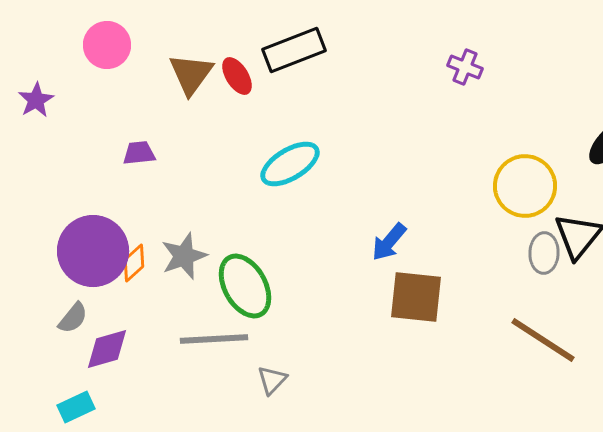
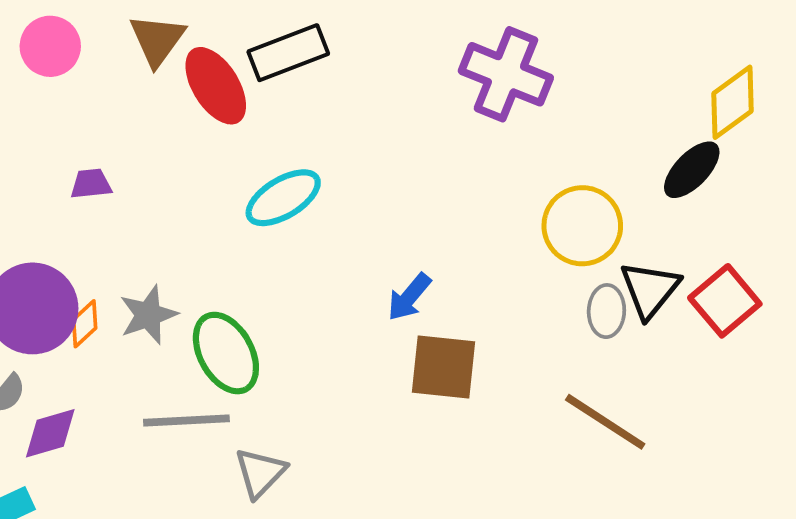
purple cross: (465, 67) -> (506, 74), size x2.0
brown triangle: (191, 74) -> (157, 40), moved
red ellipse: (237, 76) -> (216, 86), size x1.6
gray triangle: (272, 380) -> (260, 473), size x1.4

